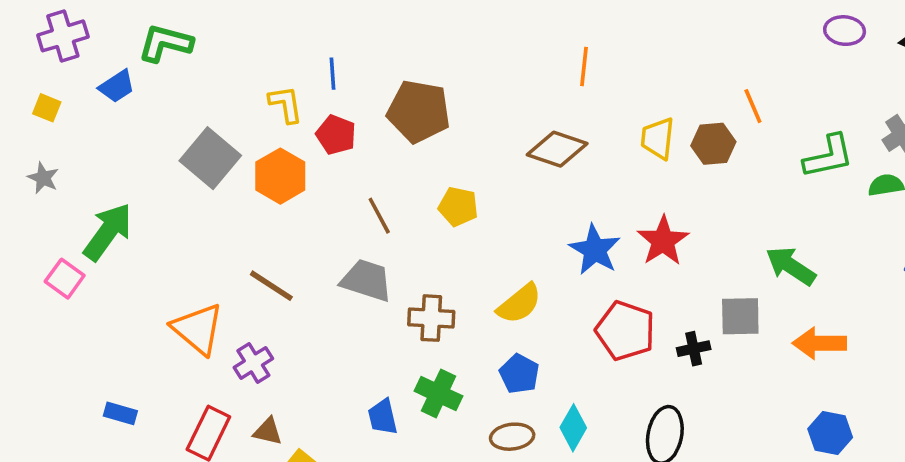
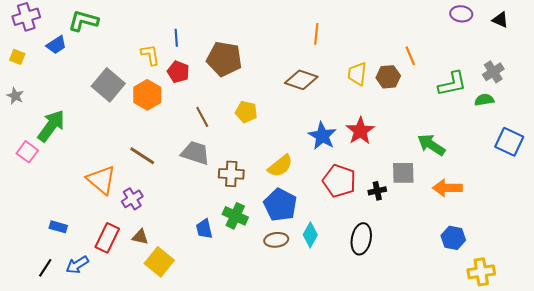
blue pentagon: (519, 374) -> (280, 205), size x1.5

